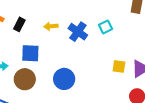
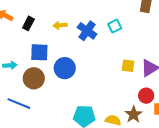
blue circle: (64, 79) -> (65, 68), moved

